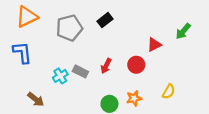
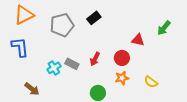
red triangle: (154, 45) -> (138, 40), turned 40
yellow semicircle: (169, 92) -> (151, 82), turned 96
orange star: (134, 98) -> (122, 78), moved

